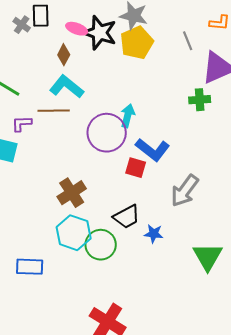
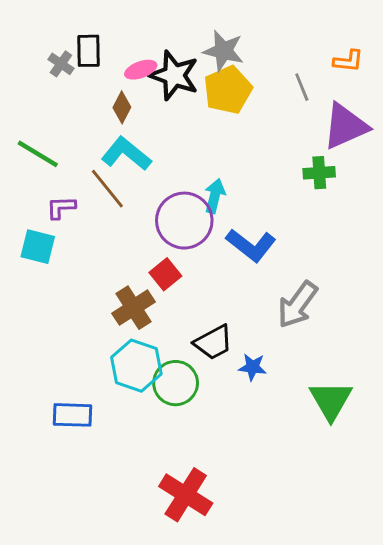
pink ellipse: (77, 29) -> (141, 70), turned -40
brown line: (54, 111) -> (107, 189), turned 52
red square: (136, 168) -> (165, 274), moved, turned 35

